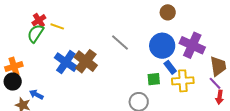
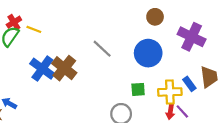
purple cross: (192, 45) -> (192, 37), moved
blue rectangle: (170, 67) -> (189, 84), moved
purple line: (215, 83) -> (182, 111), moved
red arrow: (220, 97) -> (170, 112), moved

